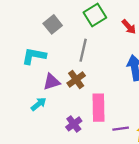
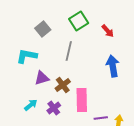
brown cross: (76, 79) -> (63, 85), moved
cyan arrow: (39, 104) -> (31, 105), moved
purple cross: (74, 124) -> (54, 108), moved

